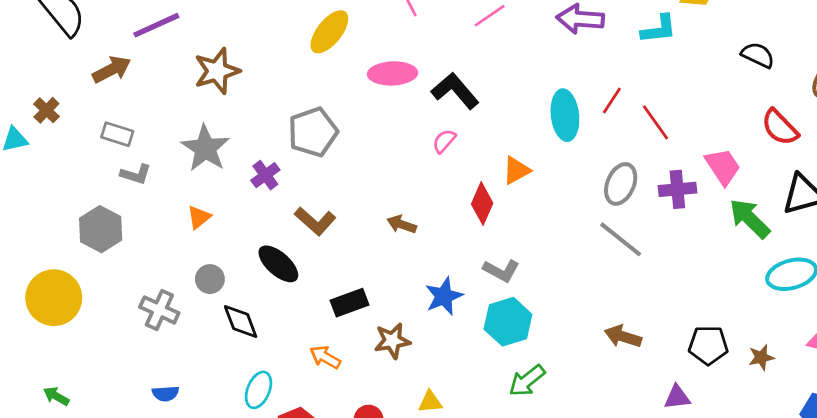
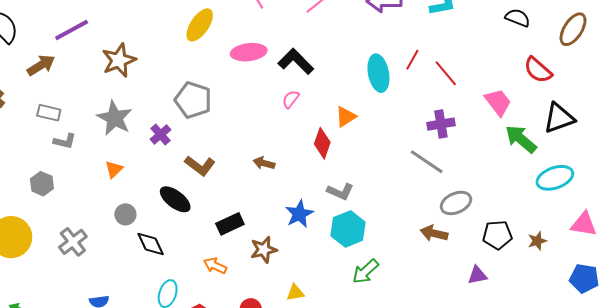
gray pentagon: (313, 132) -> (193, 100), turned -30
gray ellipse: (621, 184) -> (456, 203), moved, turned 48
purple cross: (677, 189) -> (441, 124), moved
gray hexagon: (101, 229) -> (42, 184), size x0.7
gray cross: (159, 310) -> (73, 242), moved, turned 32

